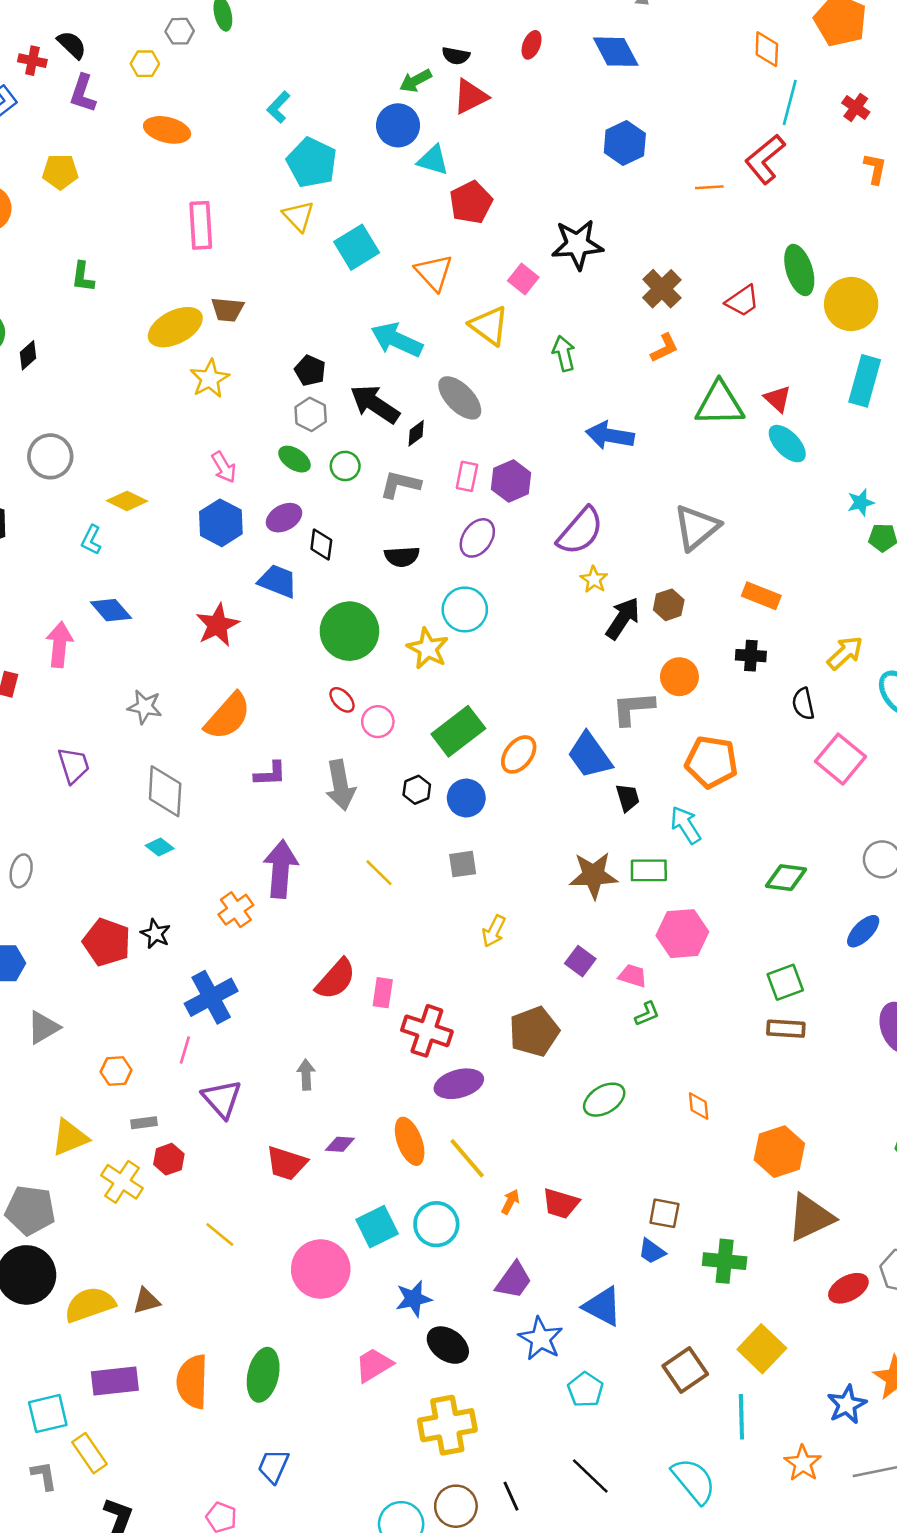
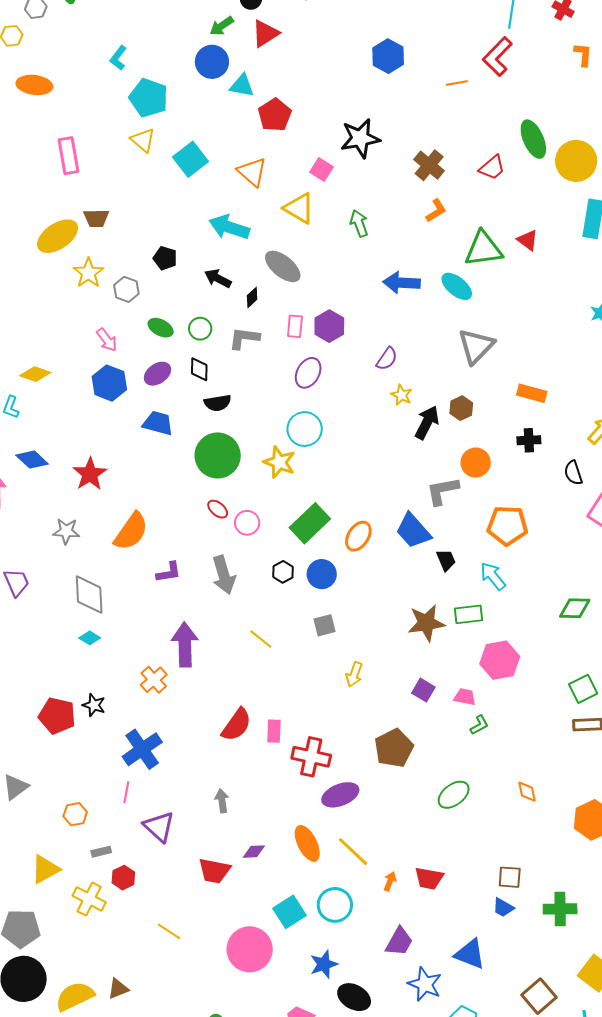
black arrow: (375, 404) -> (218, 278), size x0.7
gray hexagon: (311, 414) -> (126, 289), moved
cyan ellipse: (787, 444) -> (457, 286), moved
purple semicircle: (580, 531) -> (387, 359), size x0.6
black diamond: (321, 544) -> (199, 369), moved
black semicircle: (402, 557) -> (218, 403), moved
red star: (217, 625) -> (90, 474), moved

